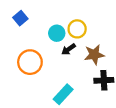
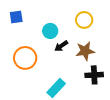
blue square: (20, 18) -> (16, 17), turned 32
yellow circle: (77, 29) -> (84, 20), moved

